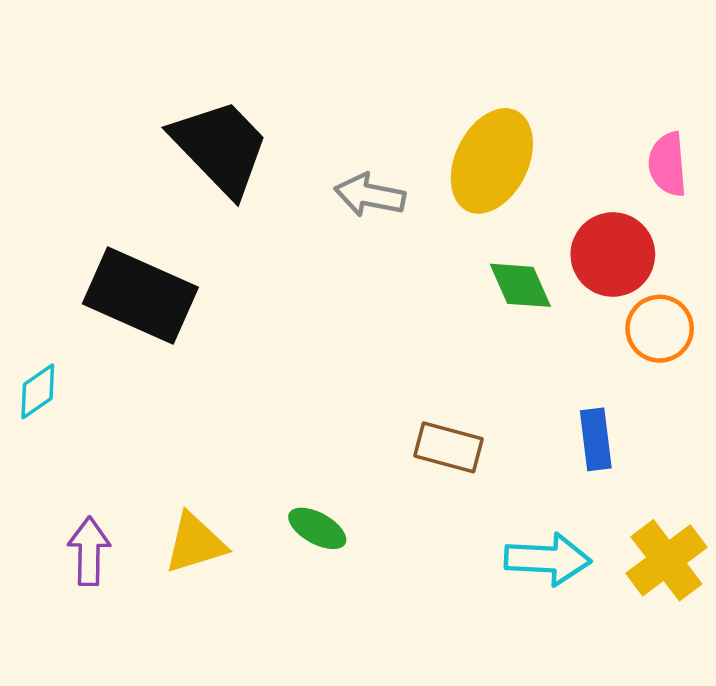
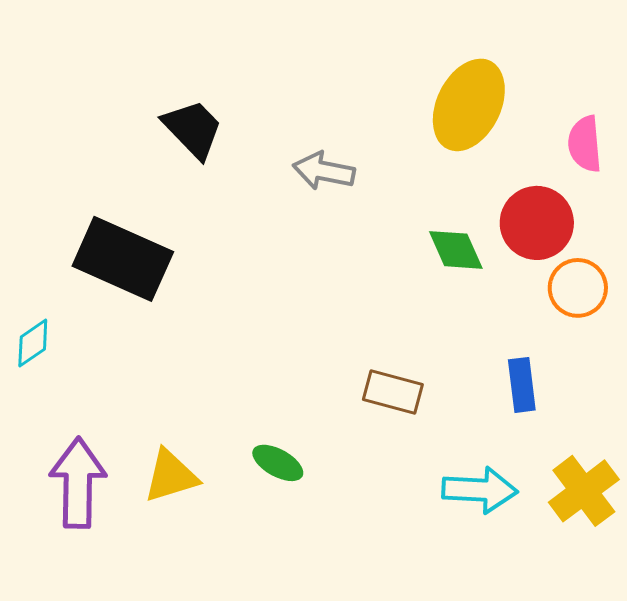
black trapezoid: (220, 147) -> (193, 129), size x0.7
yellow ellipse: (492, 161) -> (469, 105), moved
purple arrow: (89, 551) -> (78, 483), size x1.5

